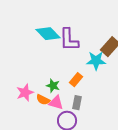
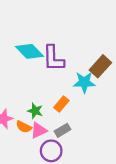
pink triangle: (56, 103) -> (39, 130), turned -42
gray rectangle: (77, 103) -> (63, 130), turned 48

